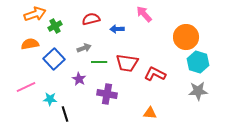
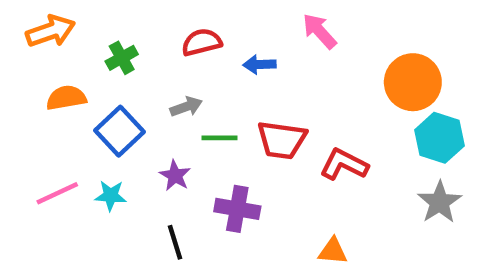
orange arrow: (35, 14) -> (51, 31), moved
gray star: (198, 91) -> (440, 202), turned -30
cyan star: (50, 99) -> (111, 196), moved
black line: (65, 114) -> (175, 242), moved

